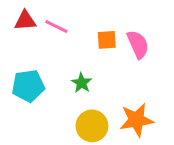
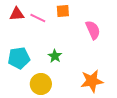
orange square: (107, 40) -> (63, 11), moved
yellow circle: (92, 126) -> (41, 84), moved

